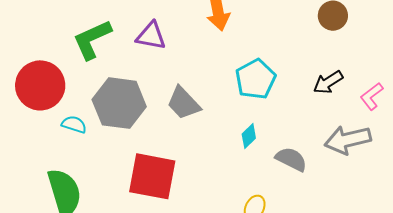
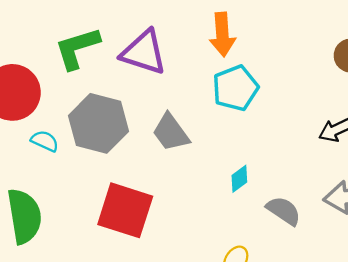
purple triangle: (151, 36) -> (144, 52), size x1.4
cyan pentagon: (256, 79) -> (235, 88), moved

